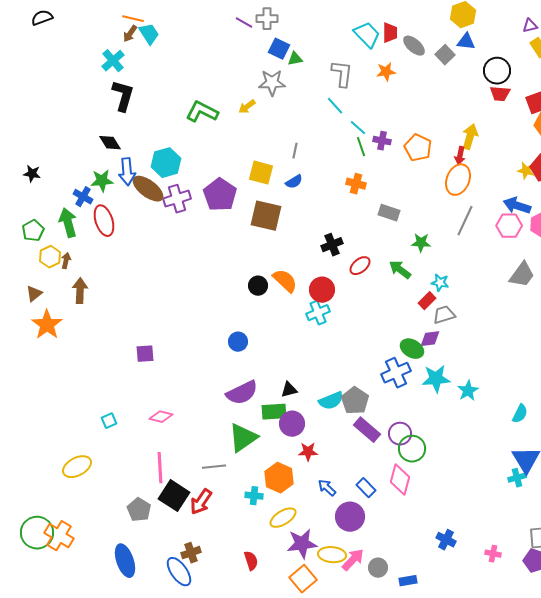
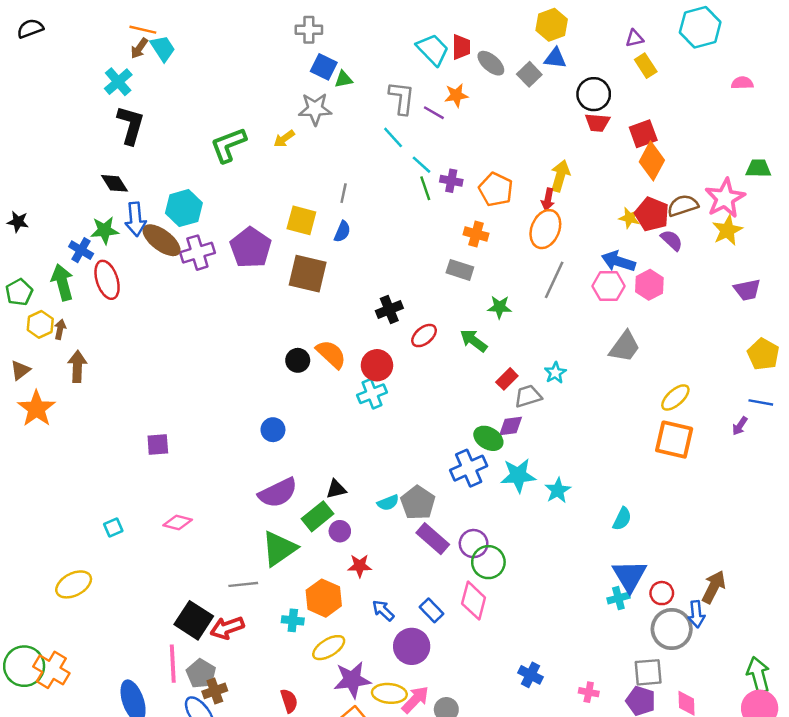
purple line: (244, 23) -> (434, 113), moved
green L-shape: (202, 112) -> (228, 145), turned -48
blue semicircle: (294, 182) -> (342, 232), turned -36
orange cross: (356, 184) -> (476, 234), moved
cyan star: (440, 283) -> (555, 373), moved, turned 30
cyan semicircle: (331, 401) -> (388, 503), size x0.7
green rectangle: (274, 412) -> (318, 516), turned -35
purple circle: (292, 424) -> (340, 531), size x0.7
pink line: (160, 468) -> (173, 664), moved
red arrow: (201, 502) -> (227, 628), turned 36
gray pentagon: (139, 510) -> (201, 674), moved

